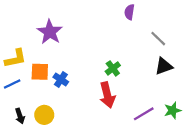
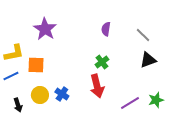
purple semicircle: (129, 12) -> (106, 29), moved
blue cross: (61, 79) -> (62, 94), moved
yellow circle: (44, 115) -> (40, 95), moved

